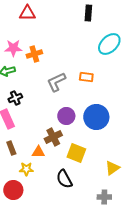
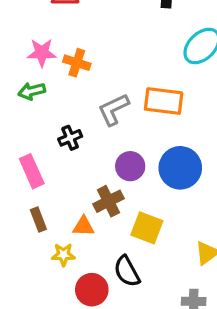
orange cross: (34, 54) -> (77, 63), turned 35
orange rectangle: (86, 77) -> (164, 101), size x1.6
black cross: (15, 98) -> (70, 138), moved
red circle: (13, 190) -> (92, 290), moved

